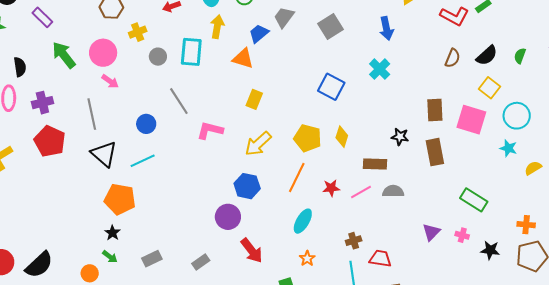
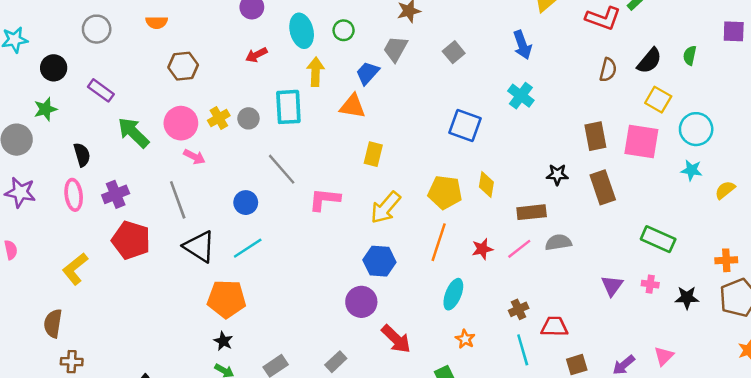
gray square: (330, 27) -> (454, 52), size x0.7
yellow cross: (138, 32) -> (219, 118), moved

